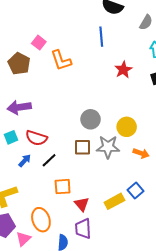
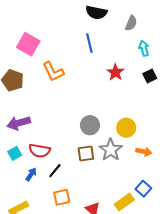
pink square: (39, 43) -> (28, 44), moved, size x1.6
gray star: (108, 147) -> (111, 150), turned -30
orange square: (63, 187) -> (62, 197), moved

